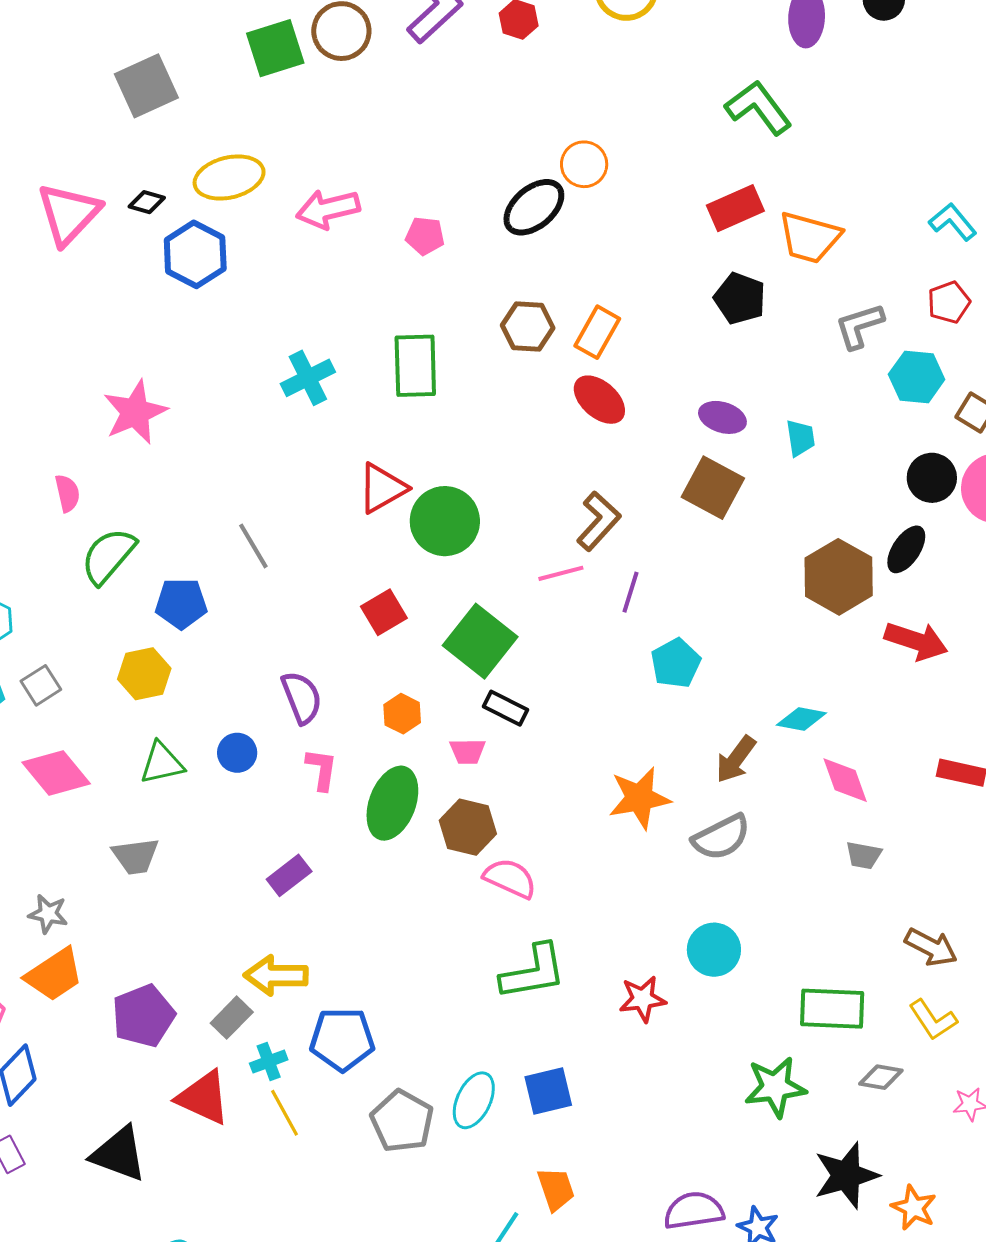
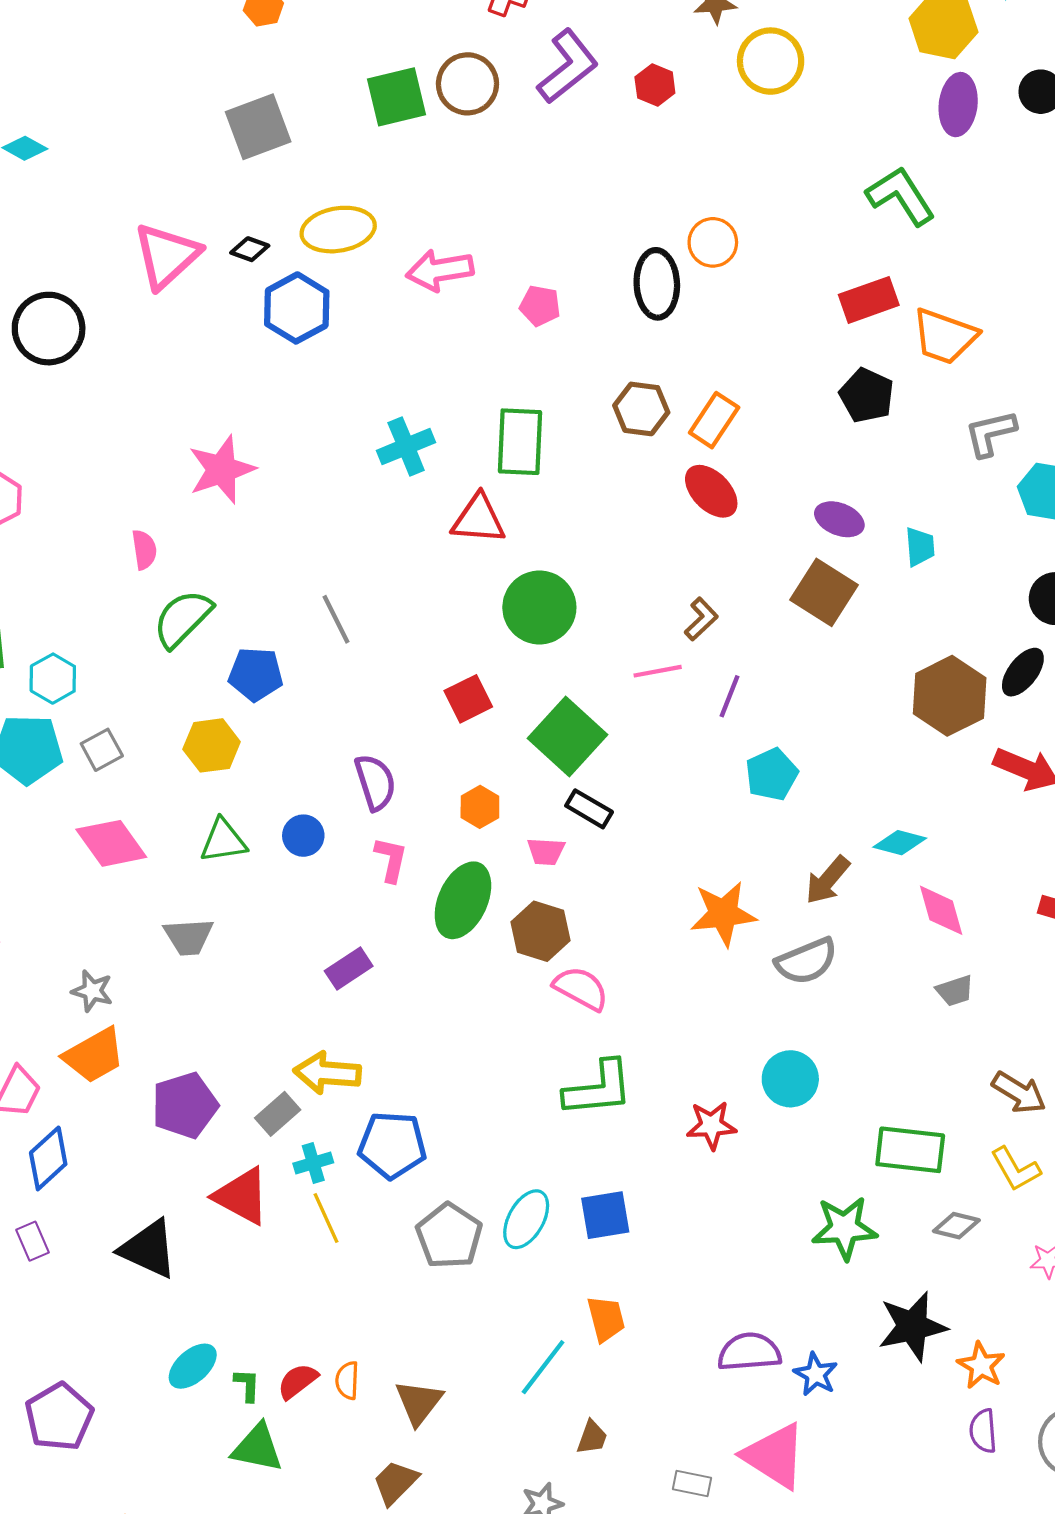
black ellipse: (534, 207) -> (657, 284), turned -56
red triangle: (382, 488) -> (478, 519), moved, turned 30
brown L-shape: (599, 521) -> (701, 619), size x0.7
gray trapezoid: (864, 855) -> (955, 991), turned -33

